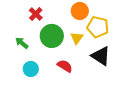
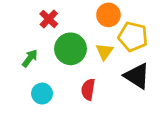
green arrow: (22, 43) -> (30, 58), turned 88
red semicircle: (65, 66) -> (88, 89), turned -112

